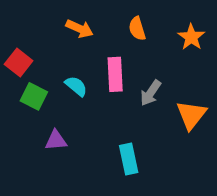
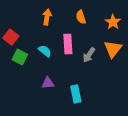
orange arrow: (80, 29) -> (47, 17), turned -105
orange triangle: (191, 115) -> (113, 49), moved
purple triangle: (56, 140) -> (48, 83), moved

